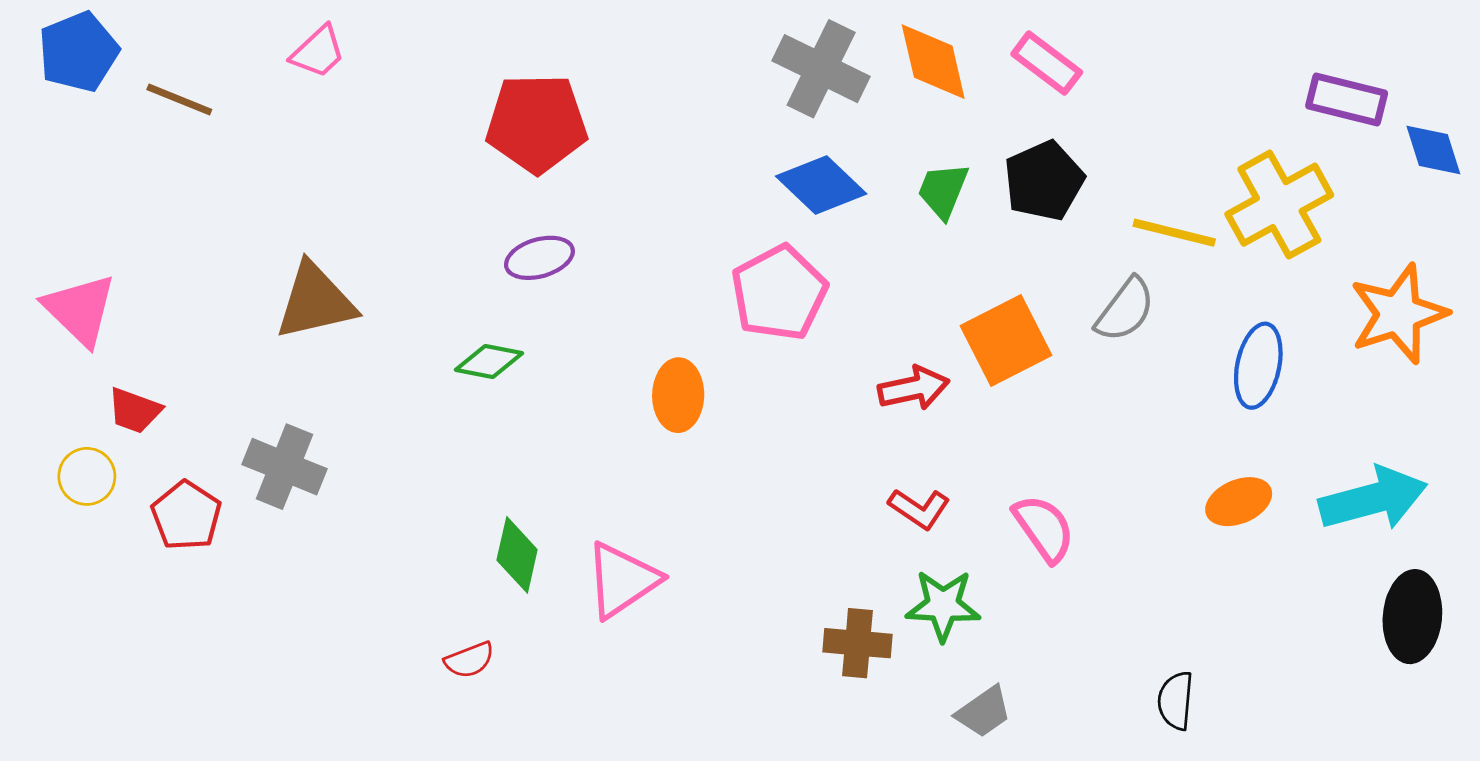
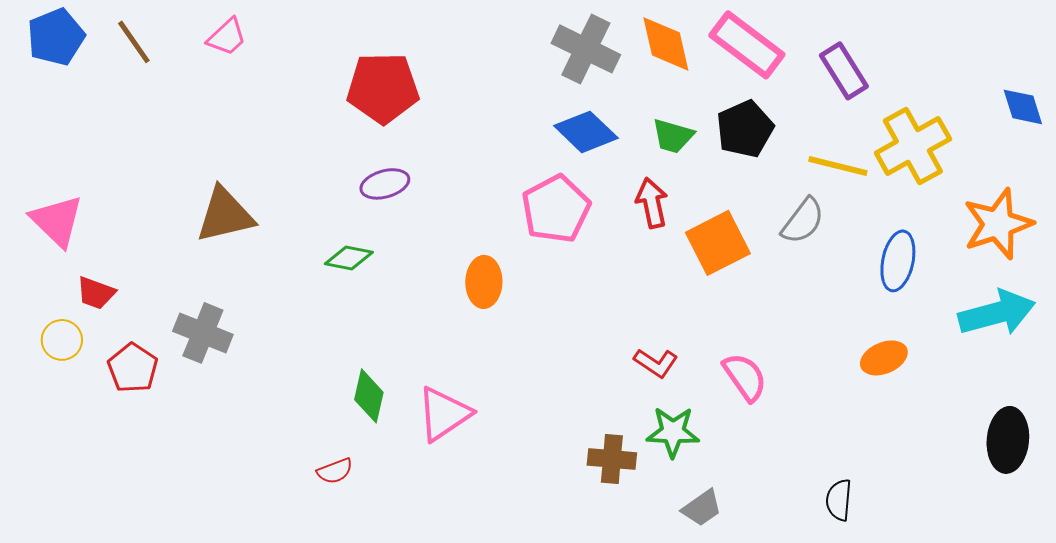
pink rectangle: (1047, 63) -> (747, 45), size x1.5
brown line: (179, 99) -> (134, 42), moved, turned 33
purple rectangle: (1347, 99) -> (844, 71), moved, turned 44
green trapezoid: (943, 191) -> (673, 136), turned -96
red arrow: (914, 388) -> (652, 203), moved, turned -90
cyan arrow: (1373, 499) -> (997, 313), moved

